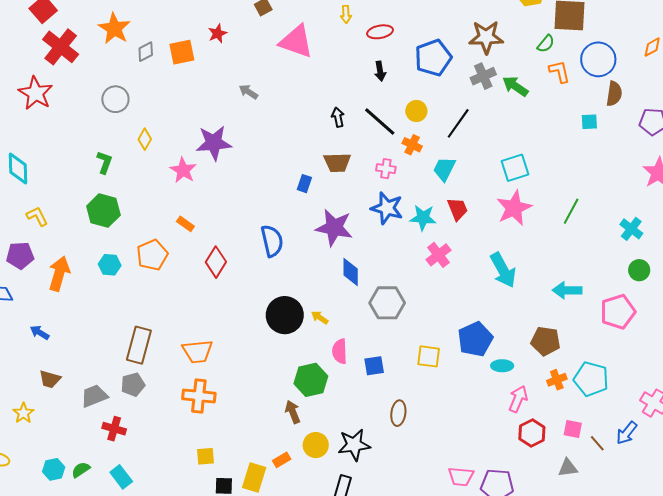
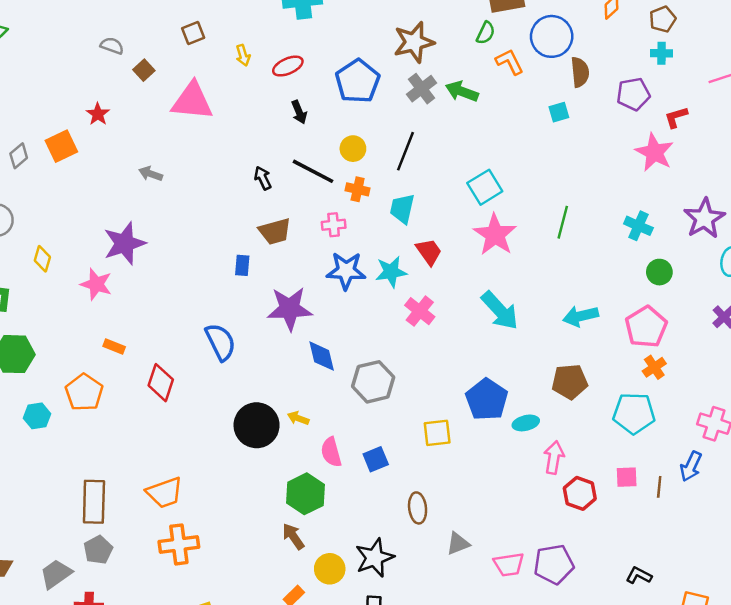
orange cross: (557, 380) -> (654, 367), moved
brown line: (597, 443) -> (659, 487), turned 60
gray triangle: (568, 468) -> (458, 543), moved

